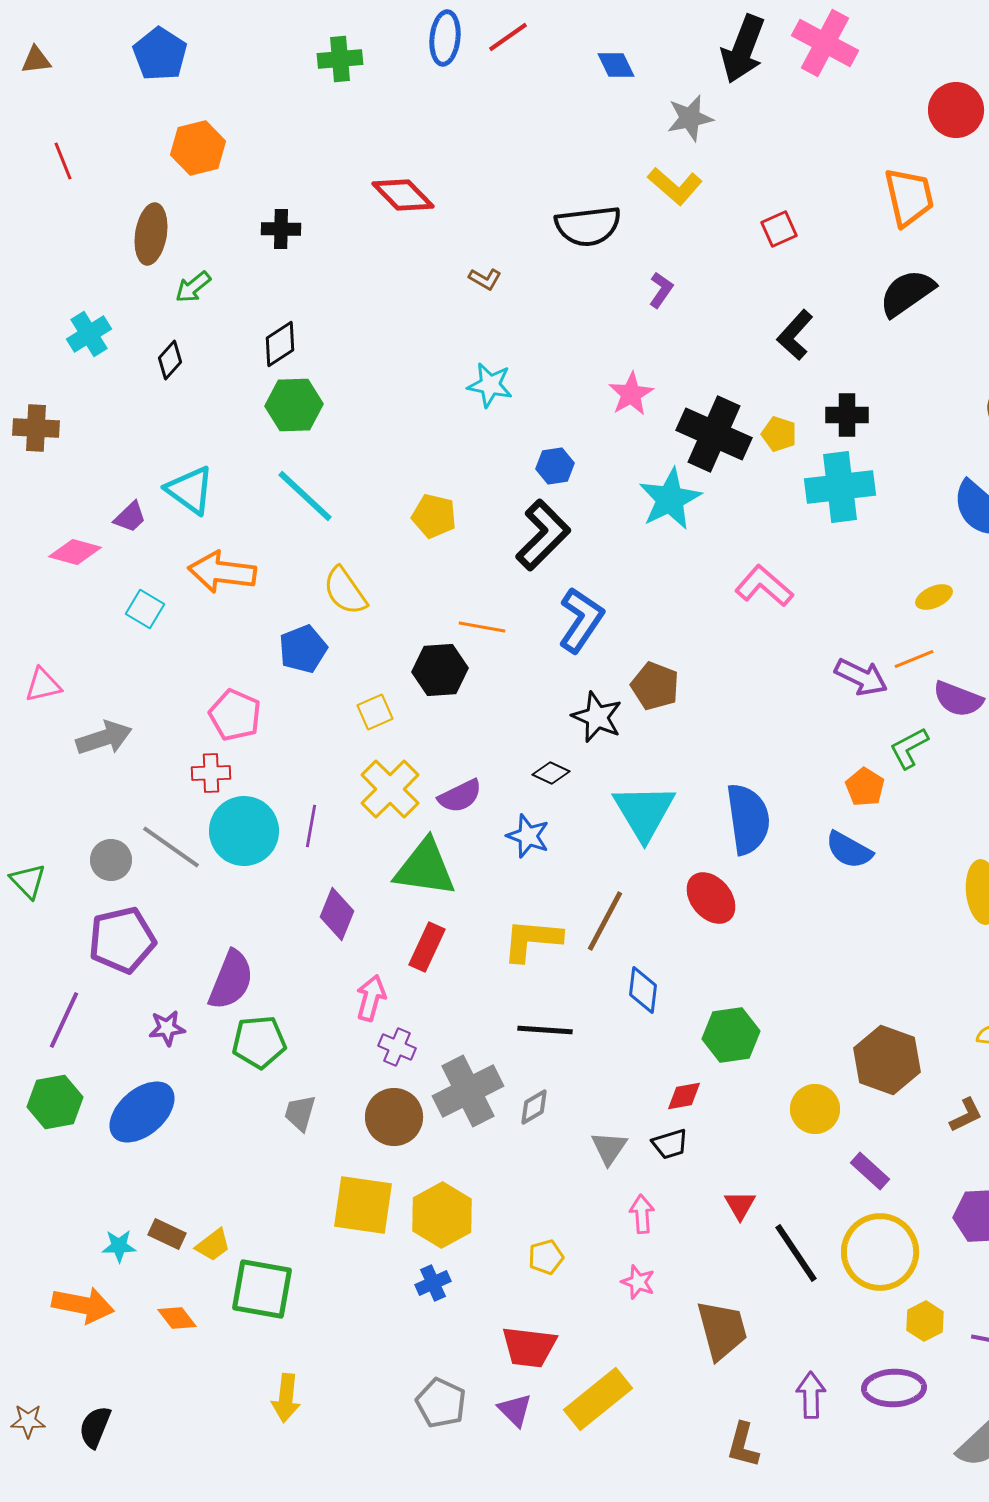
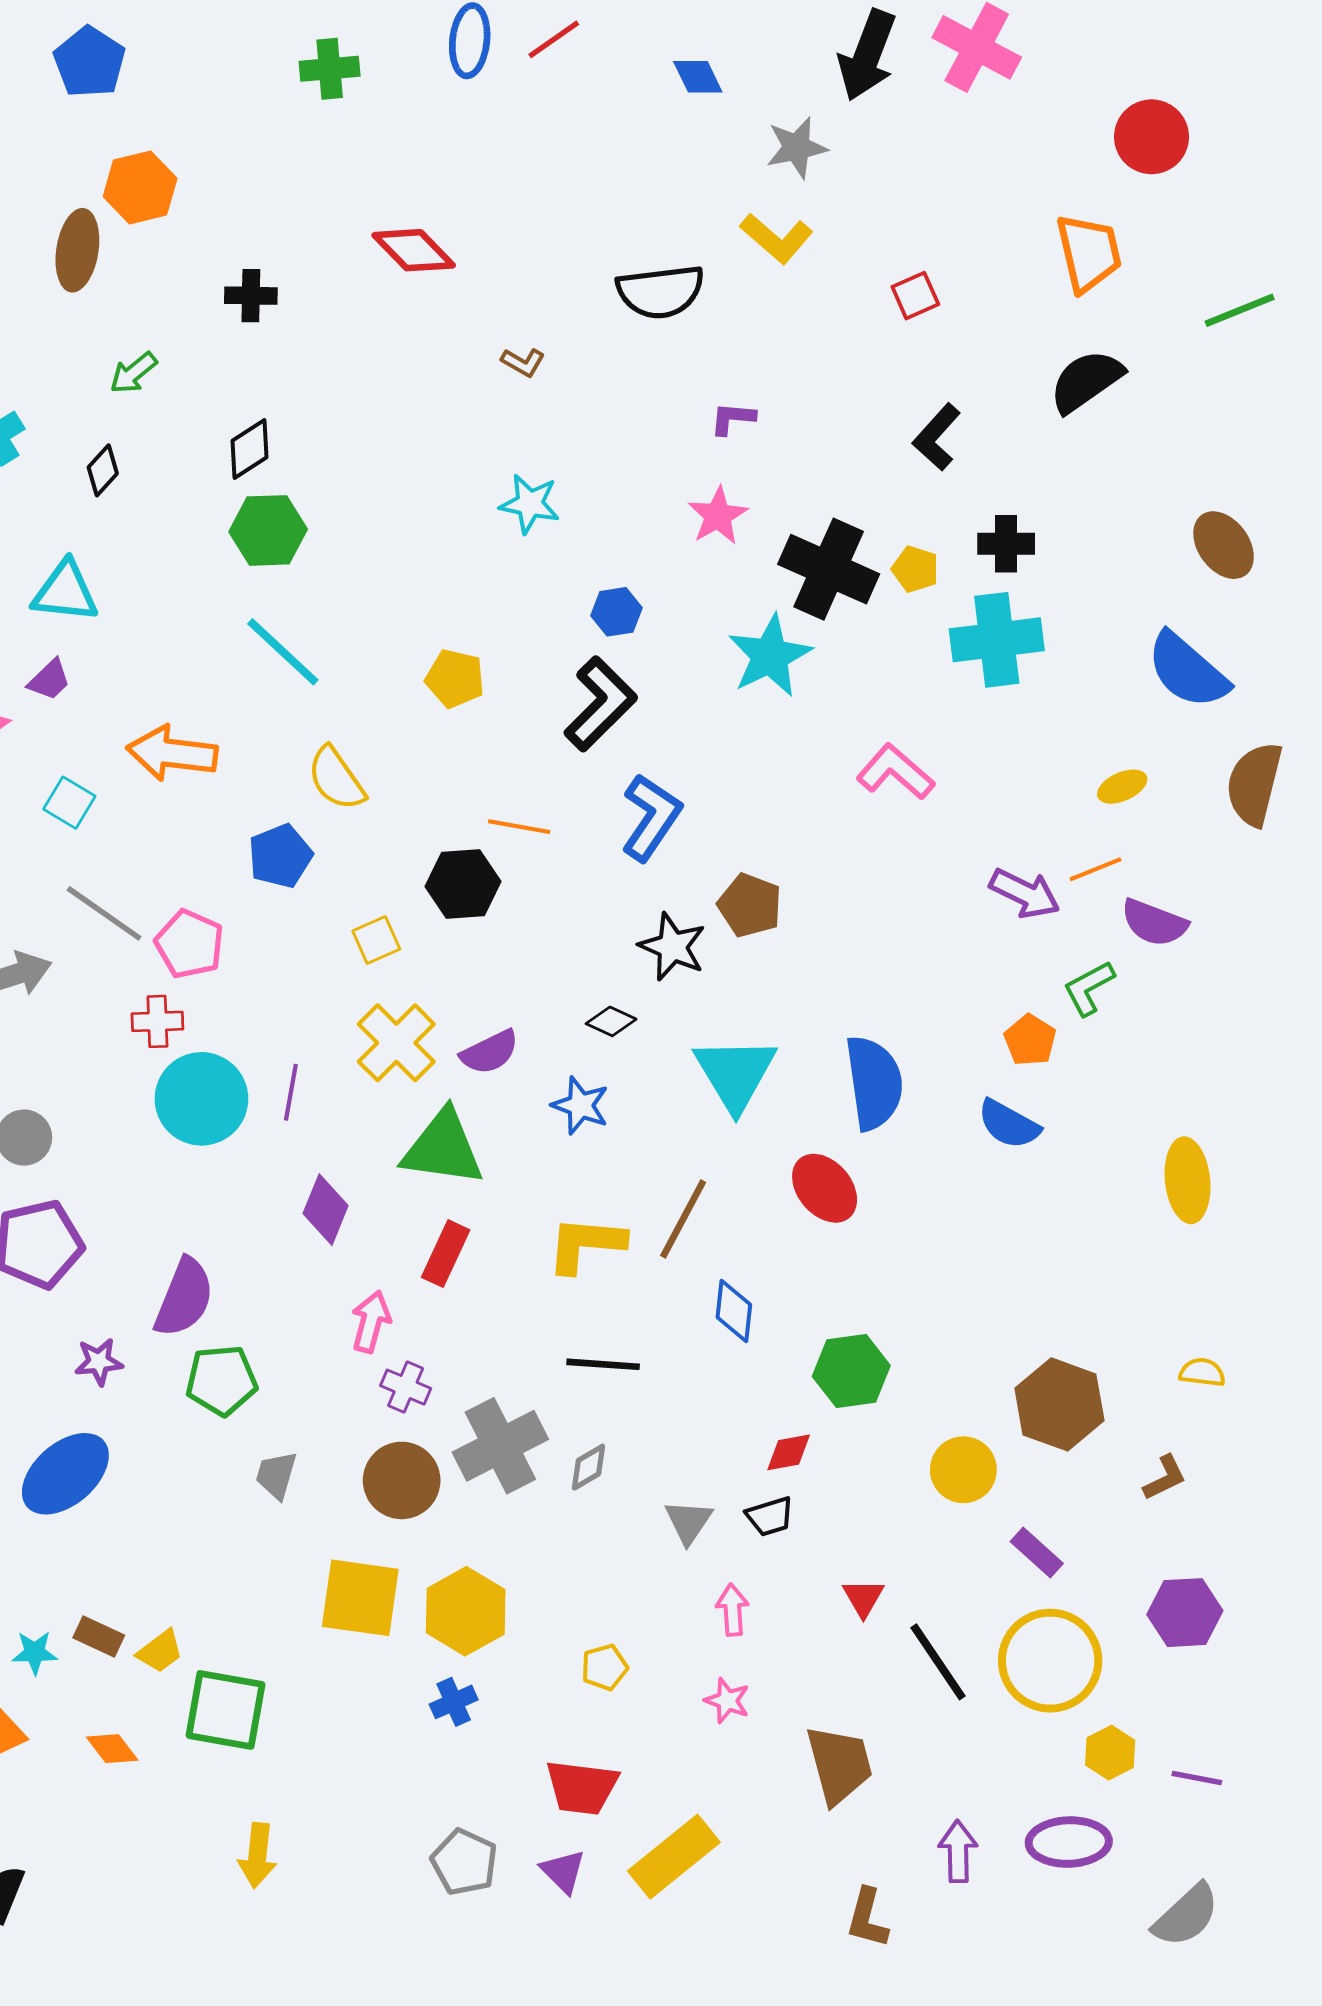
brown ellipse: (151, 234) -> (77, 250), moved
purple L-shape: (661, 290) -> (733, 418), moved, turned -120
cyan triangle: (190, 490) -> (65, 592), moved, turned -30
gray line: (171, 847) -> (104, 913), moved

